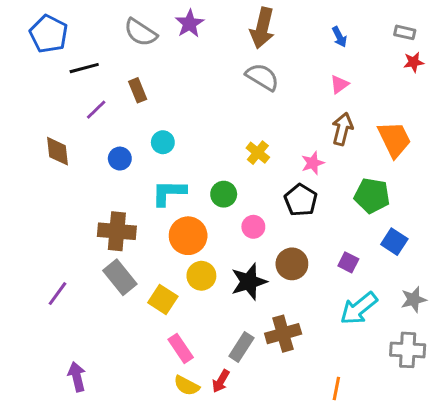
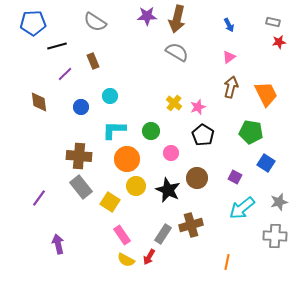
purple star: (190, 24) -> (147, 16), moved, turned 30
blue pentagon: (49, 34) -> (33, 23), turned -30
pink star: (313, 163) -> (198, 107), moved
black star: (249, 282) -> (168, 190), turned -30
purple arrow: (77, 377) -> (58, 244), moved

